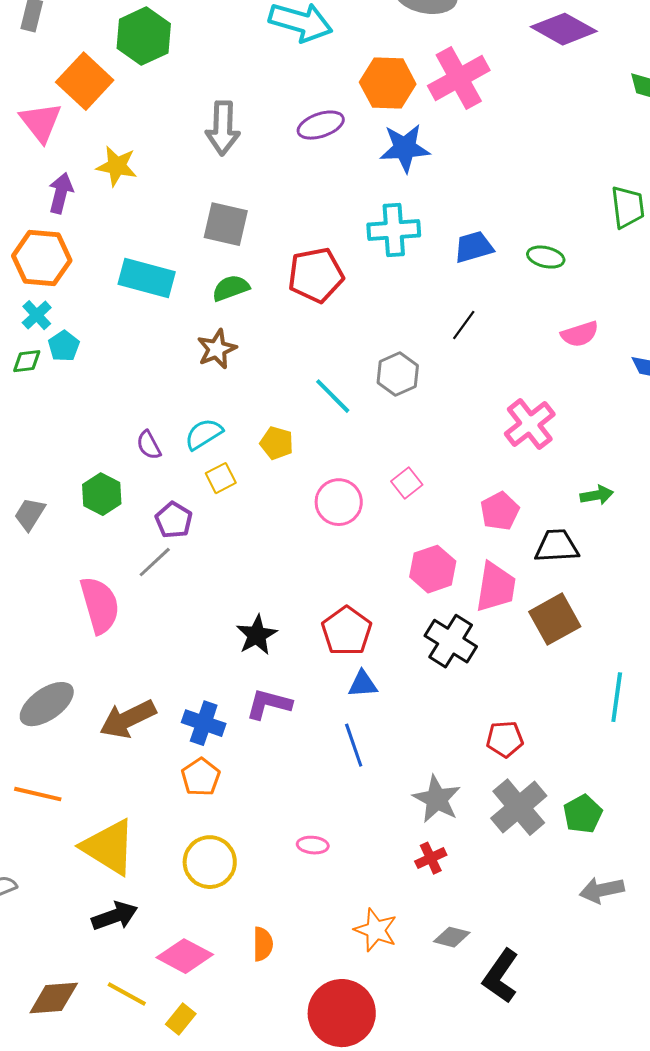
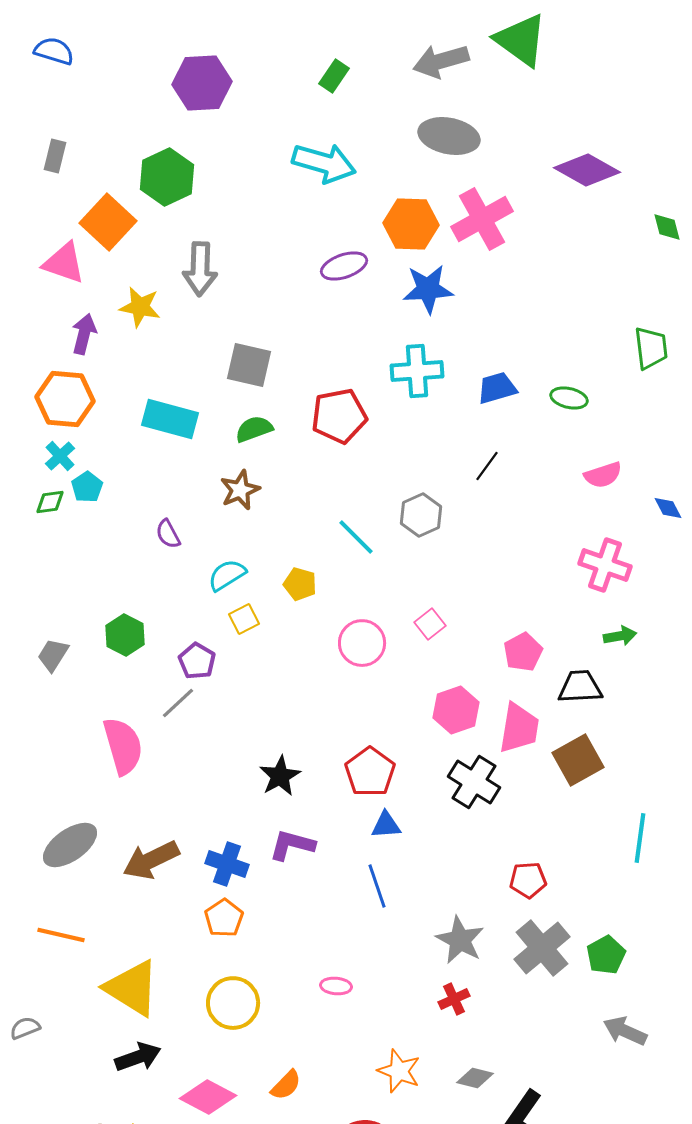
pink triangle: (41, 122) -> (64, 263), turned -33
gray arrow: (223, 128) -> (200, 269), moved
pink cross: (530, 424) -> (605, 565), moved, turned -33
purple semicircle: (149, 445) -> (168, 534), moved
gray arrow: (602, 890) -> (625, 1031), turned 36
orange semicircle: (263, 944) -> (286, 1085), turned 44

